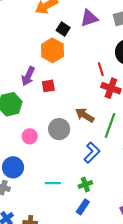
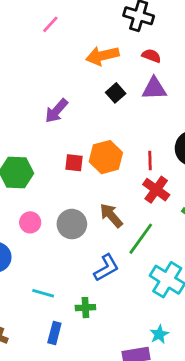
orange hexagon: (52, 50) -> (106, 157), moved
purple arrow: (28, 76) -> (56, 111), moved
blue rectangle: (83, 207) -> (54, 333), moved, turned -35

